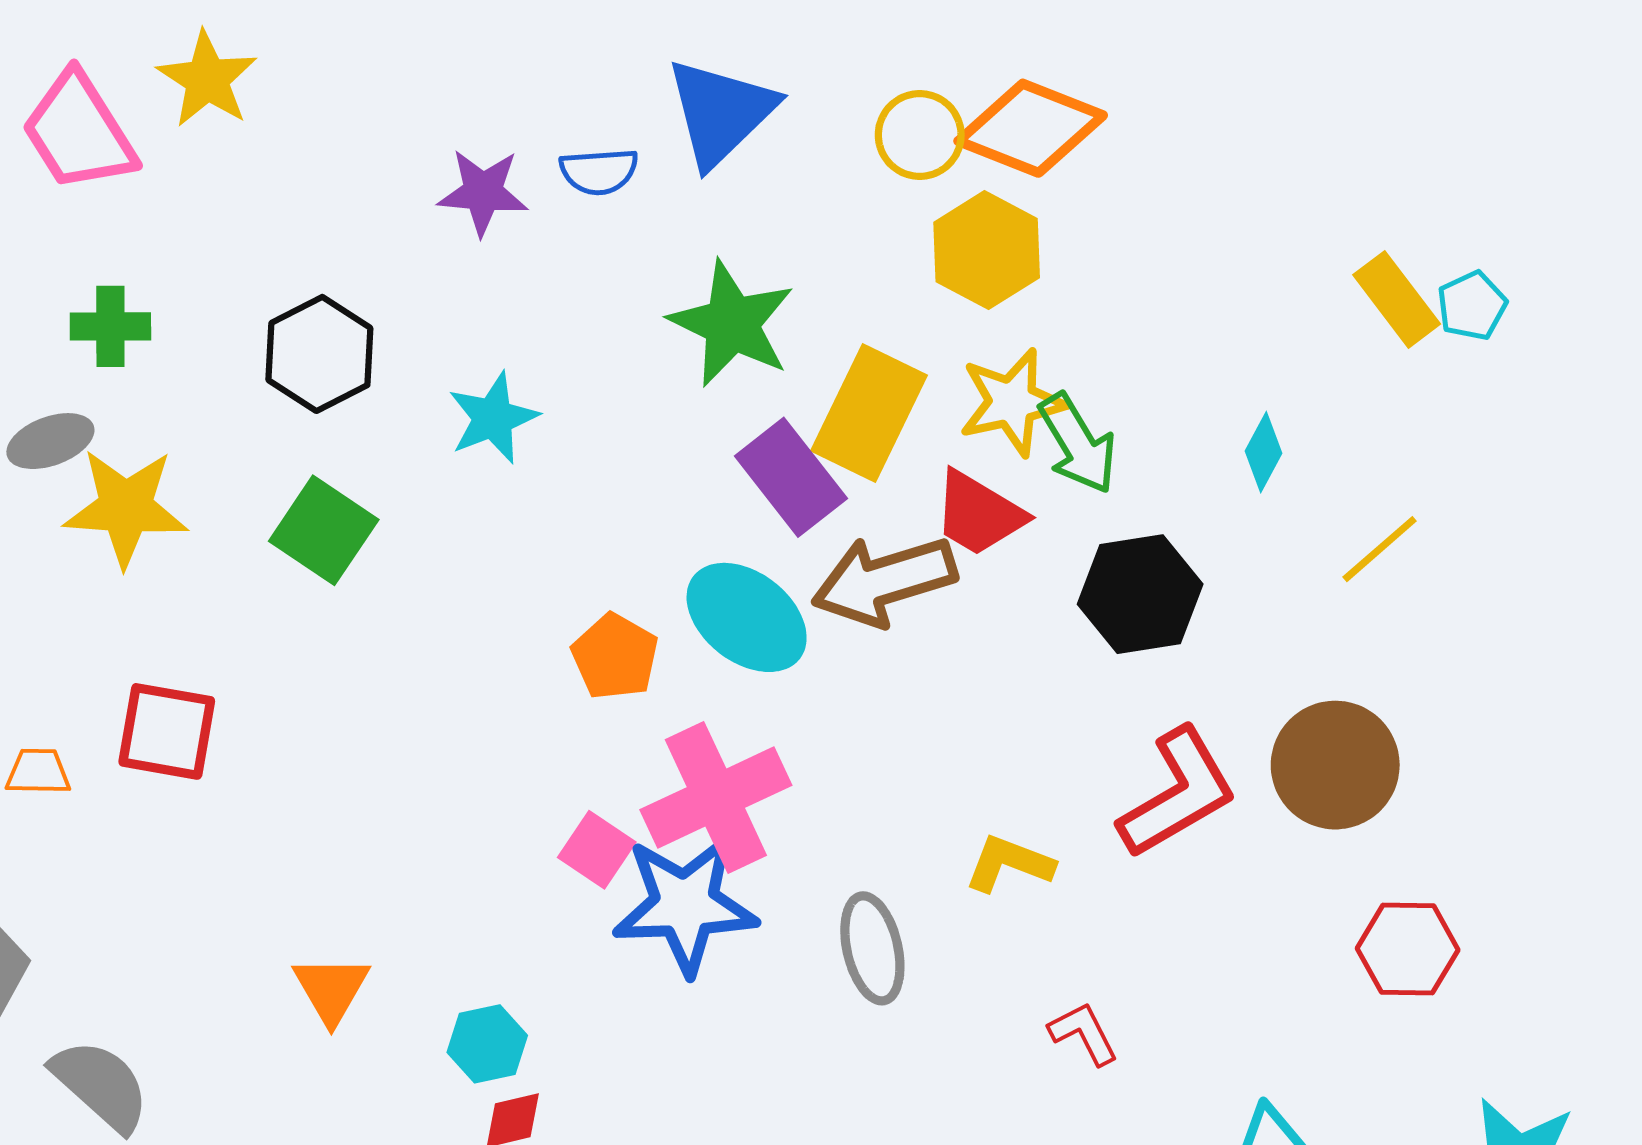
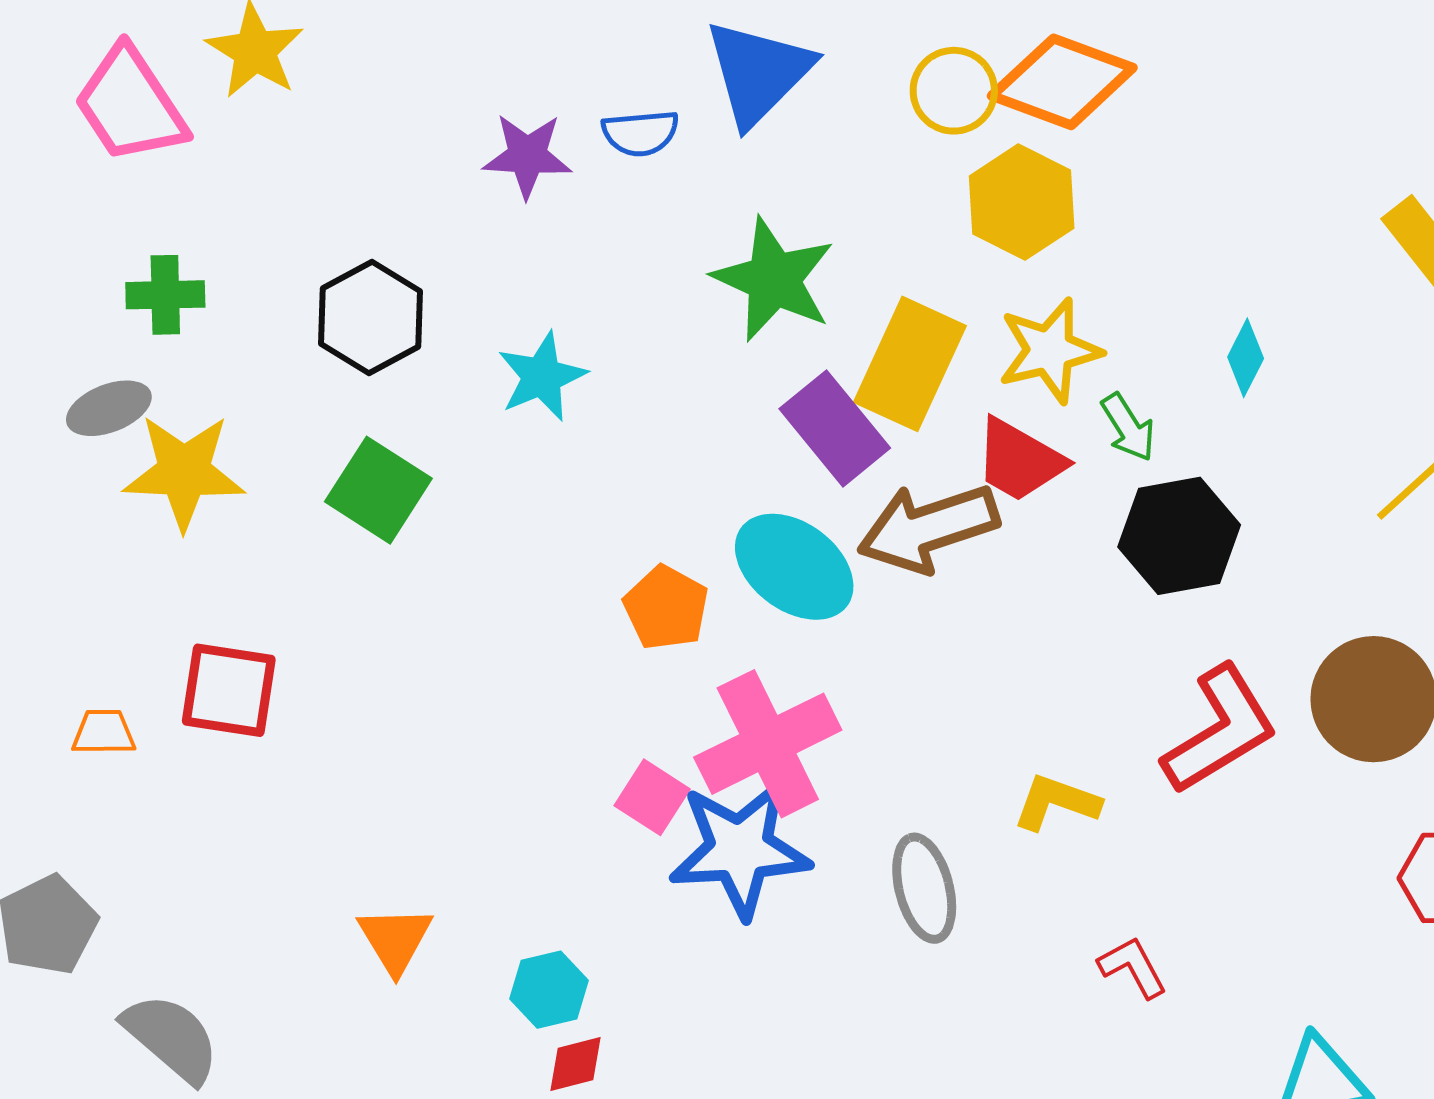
green arrow: (1078, 444) -> (1128, 427), moved, size x0.7
cyan diamond: (1263, 452) -> (1246, 358), moved

